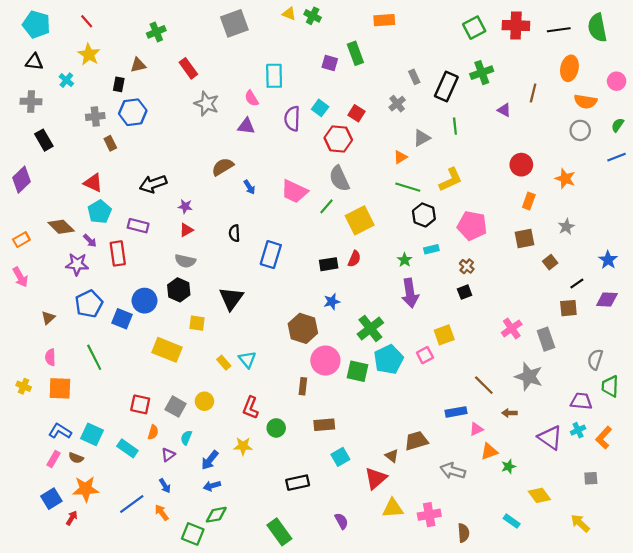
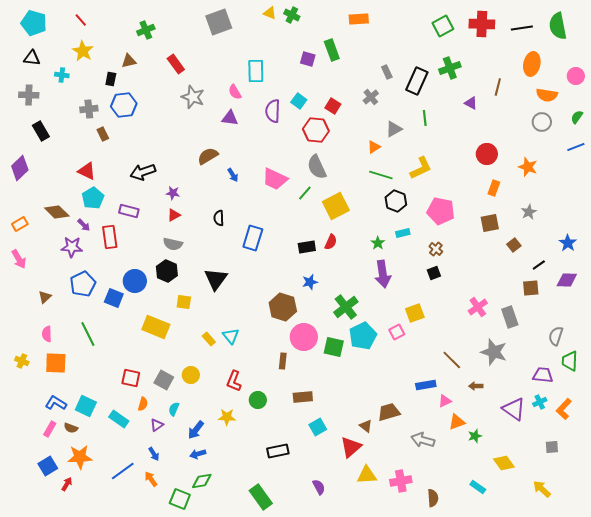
cyan cross: (66, 80) -> (62, 75), turned -32

